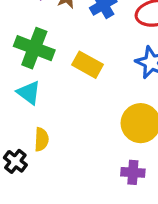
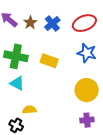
yellow semicircle: (41, 139) -> (29, 110), turned -88

